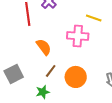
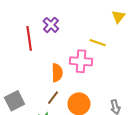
orange semicircle: (44, 47) -> (57, 73), moved, turned 36

